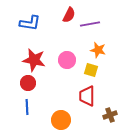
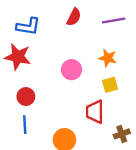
purple line: (90, 24) -> (114, 21), moved
red star: (34, 60) -> (18, 57), moved
yellow square: (91, 70) -> (110, 85), moved, turned -32

